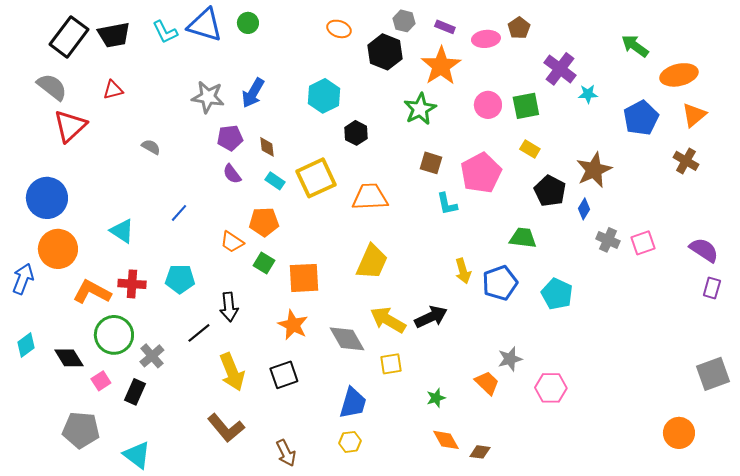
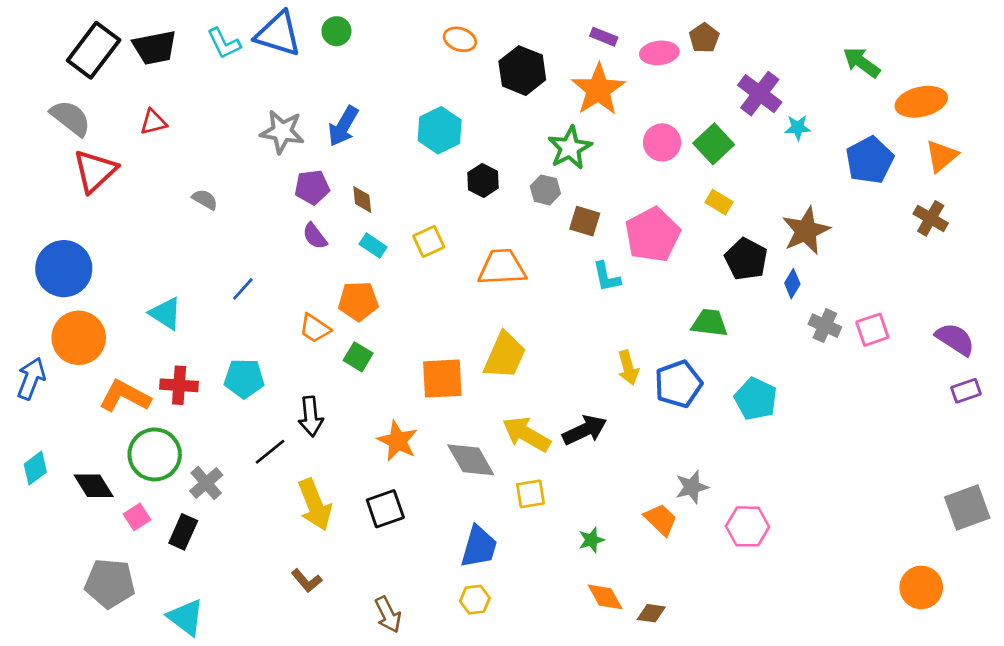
gray hexagon: (404, 21) -> (545, 190), moved
green square: (526, 106) -> (714, 144), turned -32
yellow square: (316, 178) -> (429, 241), size x0.6
orange square: (304, 278) -> (442, 379), moved
purple rectangle: (712, 288) -> (966, 391), turned 55
brown L-shape: (226, 428) -> (307, 581), size x0.6

